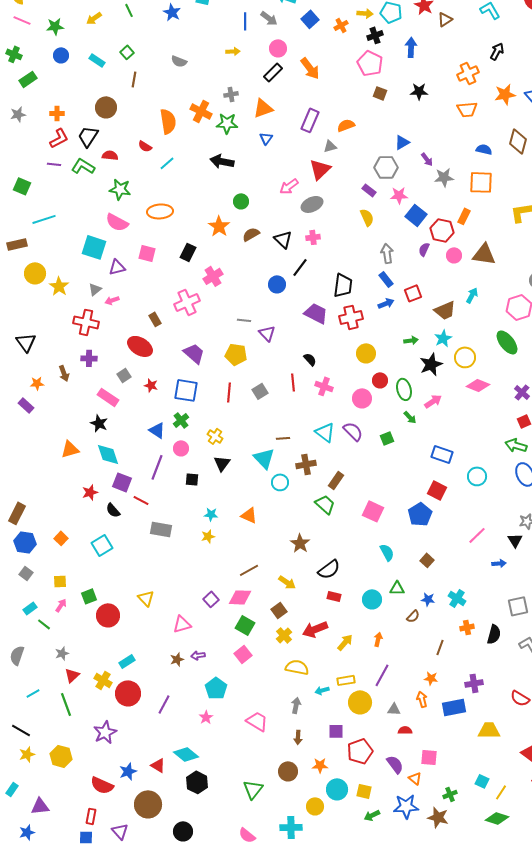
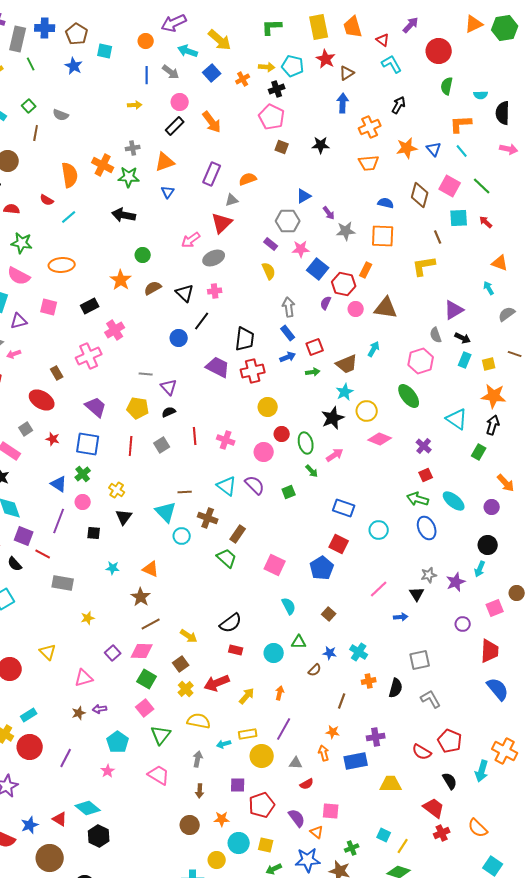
blue arrow: (411, 47) -> (343, 103), moved
gray semicircle: (179, 61) -> (61, 115), moved
black rectangle: (188, 252) -> (90, 306), turned 36
green arrow: (411, 340) -> (313, 372), moved
black semicircle: (310, 359) -> (169, 412), moved, turned -72
brown cross: (306, 464) -> (208, 518), turned 30
yellow star: (208, 536) -> (88, 618), moved
brown star: (300, 543) -> (141, 597), moved
red semicircle: (405, 730) -> (307, 784), turned 152
green triangle: (253, 789) -> (161, 735), moved

